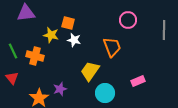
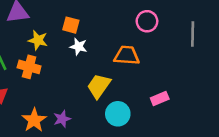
yellow star: (51, 35) -> (38, 40), moved
orange trapezoid: (112, 47) -> (127, 55), turned -65
purple star: (60, 89) -> (62, 119), moved

